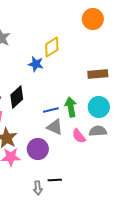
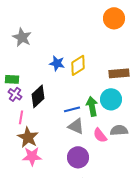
yellow diamond: (52, 47) -> (78, 65), moved
cyan circle: (99, 107) -> (111, 99), moved
purple circle: (38, 149) -> (78, 157), moved

